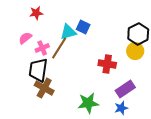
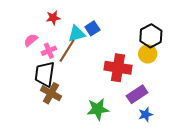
red star: (36, 13) -> (53, 18), moved
blue square: (83, 27) -> (92, 28), turned 32
red cross: (107, 64) -> (118, 68), size x1.4
blue star: (121, 108) -> (146, 114), moved

